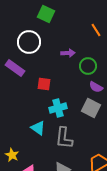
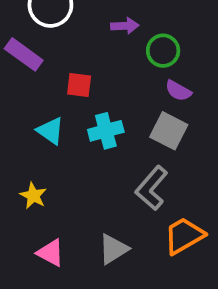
cyan triangle: (38, 128) -> (50, 131), moved
gray L-shape: (64, 138) -> (152, 188), moved, turned 35
yellow star: (12, 155) -> (33, 196), moved

